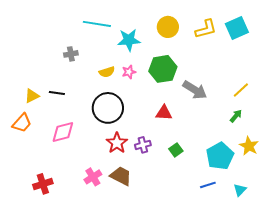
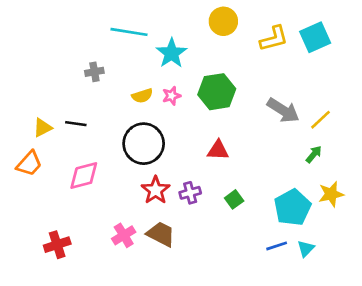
yellow circle: (168, 27) -> (223, 21), moved
cyan star: (129, 40) -> (172, 53), turned -30
gray arrow: (195, 90) -> (283, 110), moved
yellow star: (249, 146) -> (331, 194), turned 30
cyan triangle: (240, 190) -> (306, 249), moved

